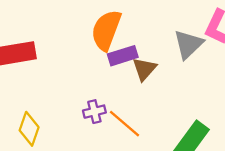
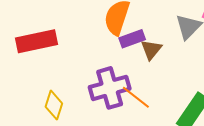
purple cross: (94, 112) -> (110, 88), size x2.0

